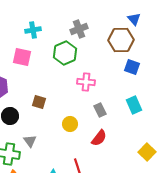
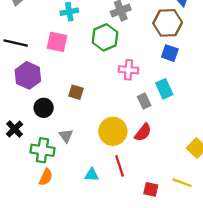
blue square: (132, 67) -> (170, 53), moved
cyan rectangle: (134, 105) -> (164, 89), moved
yellow circle: (70, 124) -> (113, 131), moved, size x1.6

